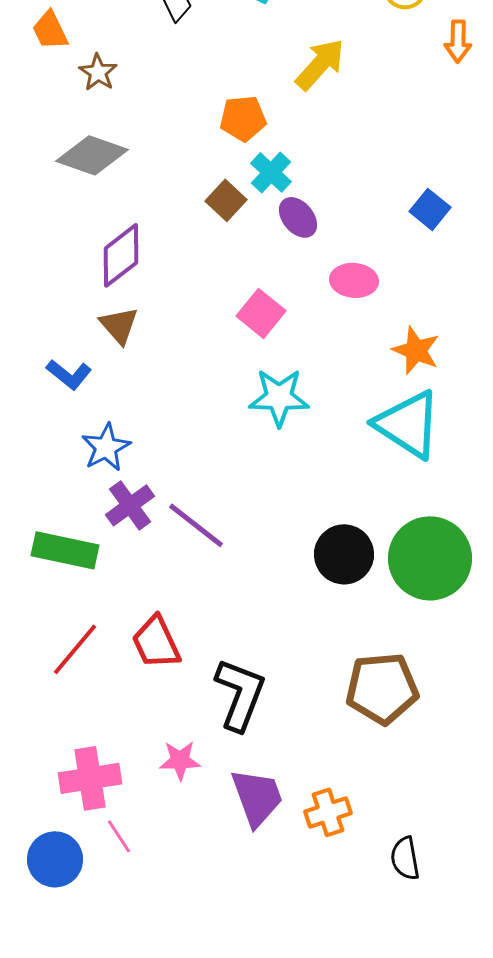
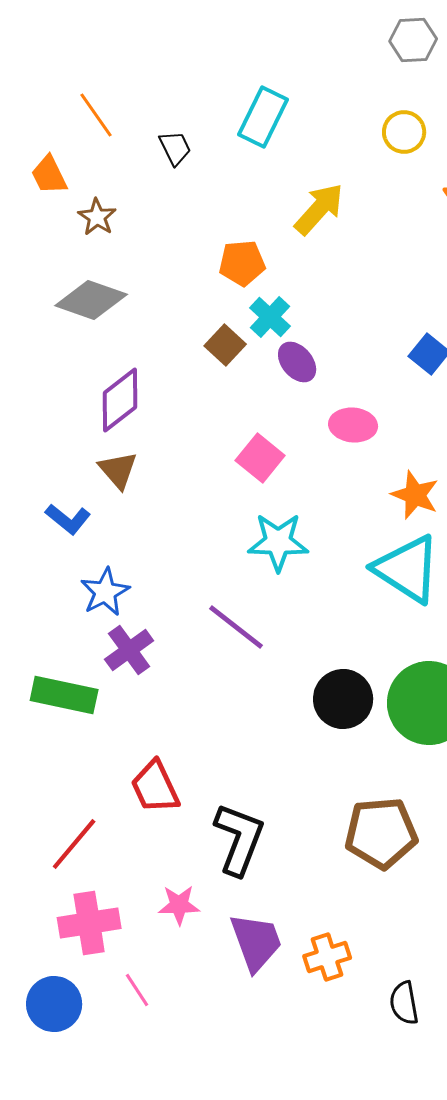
purple line: (196, 525) -> (236, 627), moved
red line: (75, 649) -> (74, 844), moved
pink line: (119, 836) -> (137, 990), moved

